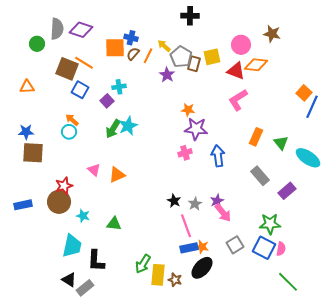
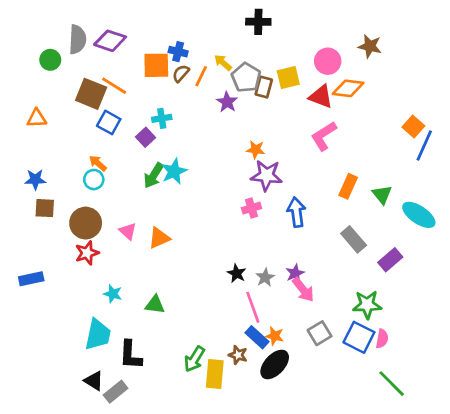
brown square: (33, 153) -> (45, 208), size x0.7
brown circle: (59, 202) -> (86, 223), moved
blue rectangle: (189, 248) -> (257, 337), turned 54
brown star: (175, 280) -> (238, 355), moved

